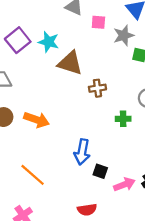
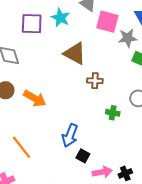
pink square: (98, 22) -> (107, 22), size x1.6
purple square: (18, 40) -> (32, 24), turned 30
cyan star: (49, 42) -> (60, 18), moved

